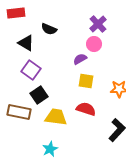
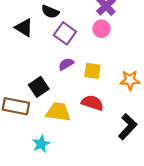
purple semicircle: (80, 59) -> (66, 64), moved
purple square: (31, 70) -> (65, 33), moved
cyan star: (50, 149) -> (41, 144), moved

